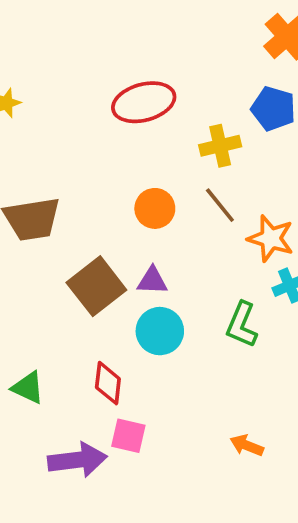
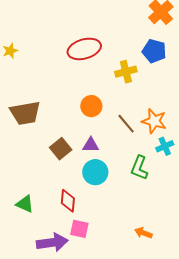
brown line: (220, 205) -> (126, 124), moved
brown square: (96, 286) -> (61, 149), size x0.7

